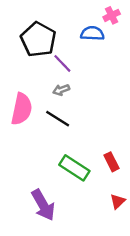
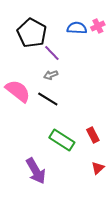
pink cross: (112, 15) -> (98, 26), moved
pink semicircle: (22, 109) -> (18, 91), turned -64

